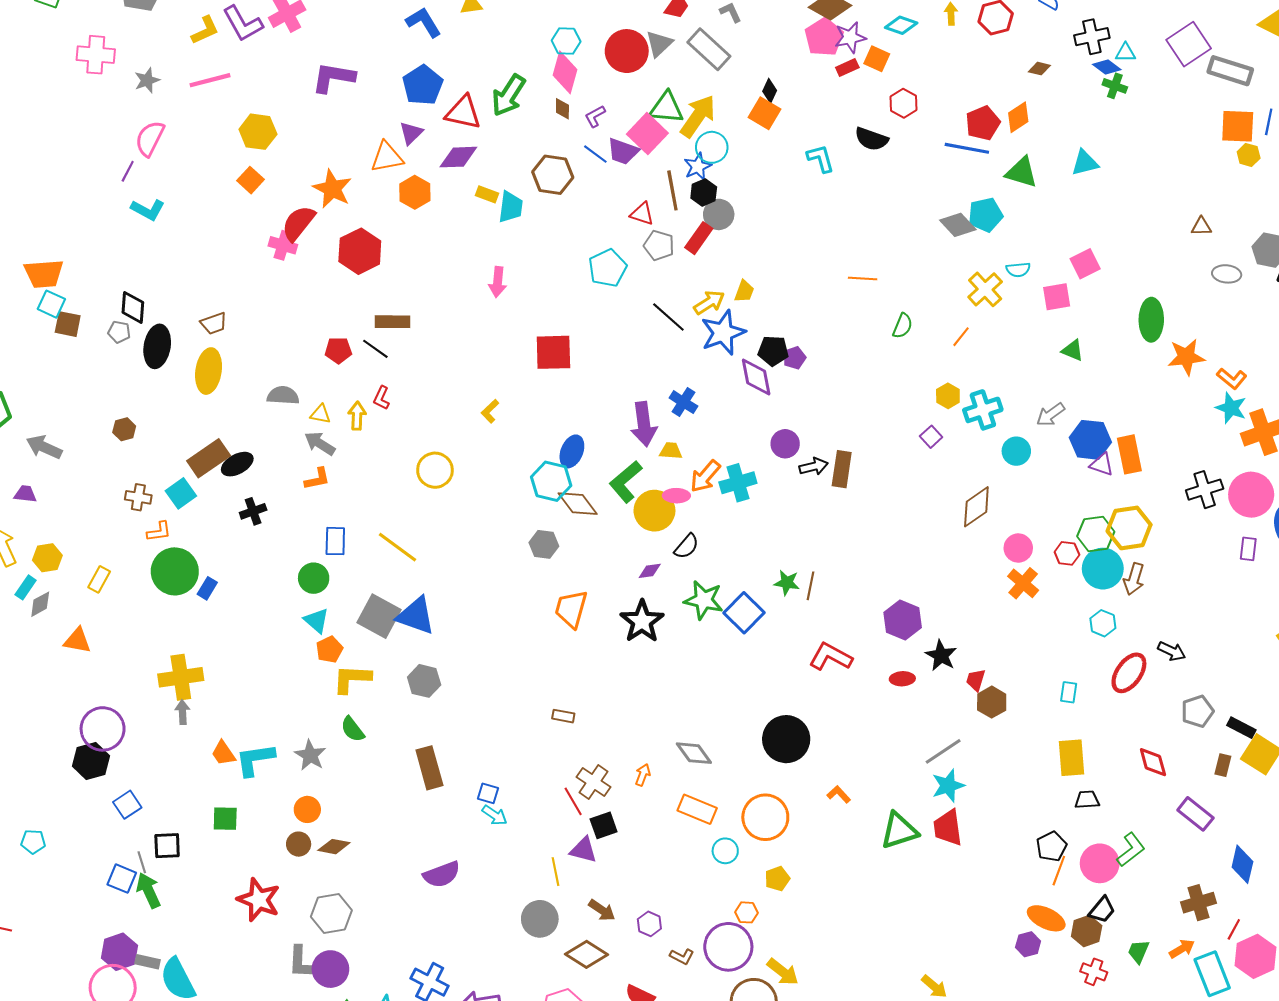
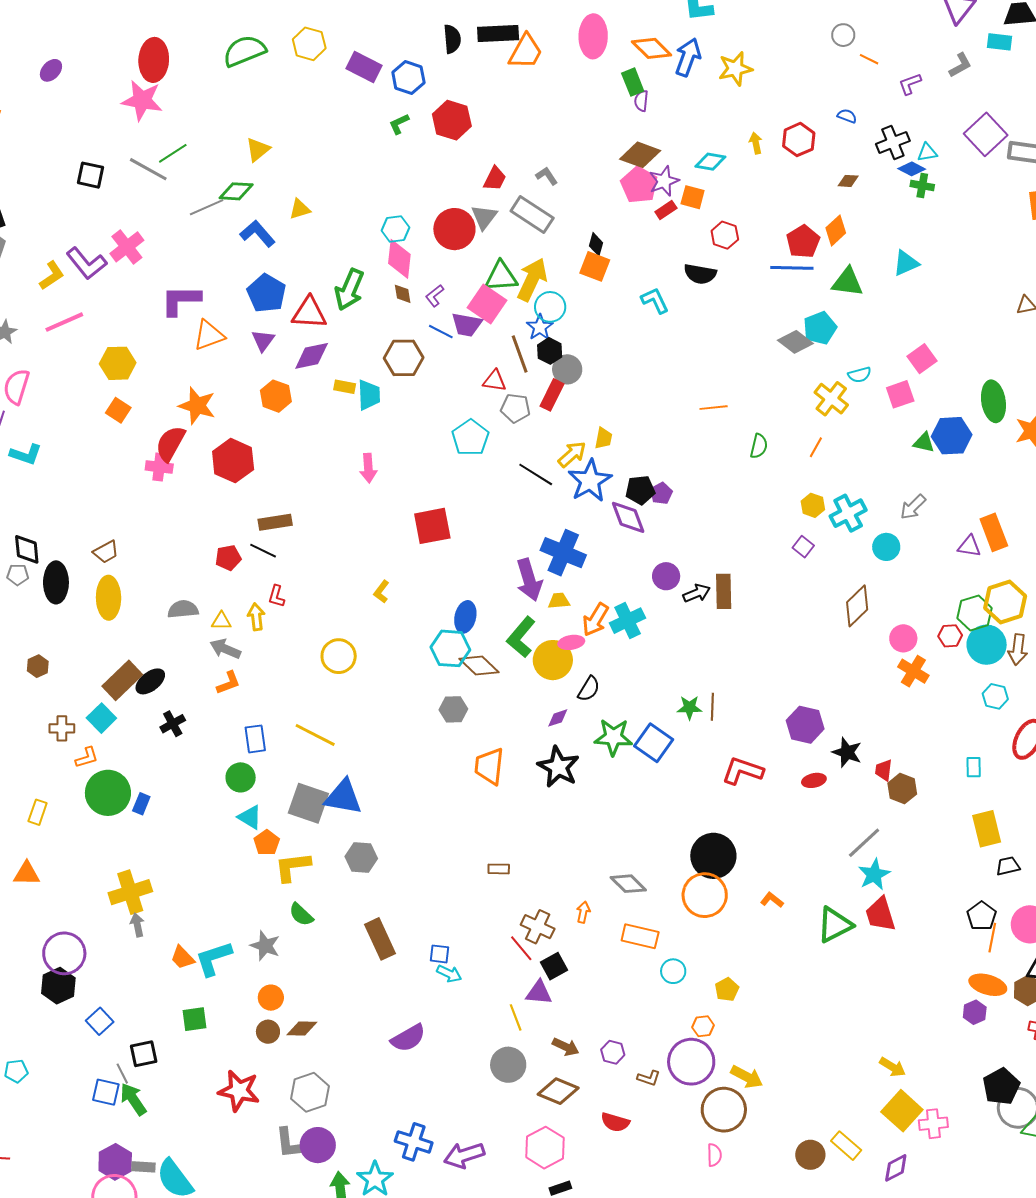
orange triangle: (387, 157) -> (209, 335), moved
blue cross: (683, 402) -> (563, 553), size x1.6
blue hexagon: (1090, 440) -> (952, 436), moved
orange circle: (765, 817) -> (705, 895), moved

